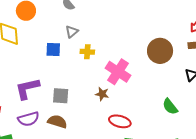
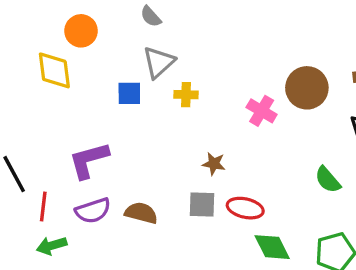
gray triangle: (72, 32) -> (159, 62), size x1.5
pink cross: (118, 72) -> (262, 111), moved, size x0.7
gray square: (61, 96) -> (202, 205), moved

